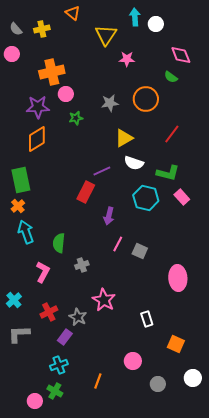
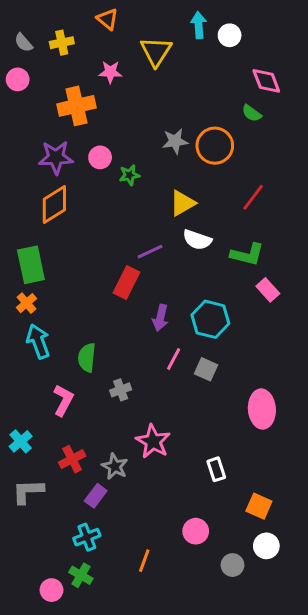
pink star: (127, 59) -> (110, 72), moved
pink circle: (66, 94) -> (100, 157), moved
gray star: (110, 103) -> (175, 141), moved
green star: (76, 118) -> (129, 175), moved
cyan hexagon: (146, 198) -> (210, 319), moved
white circle: (193, 378) -> (266, 546), moved

